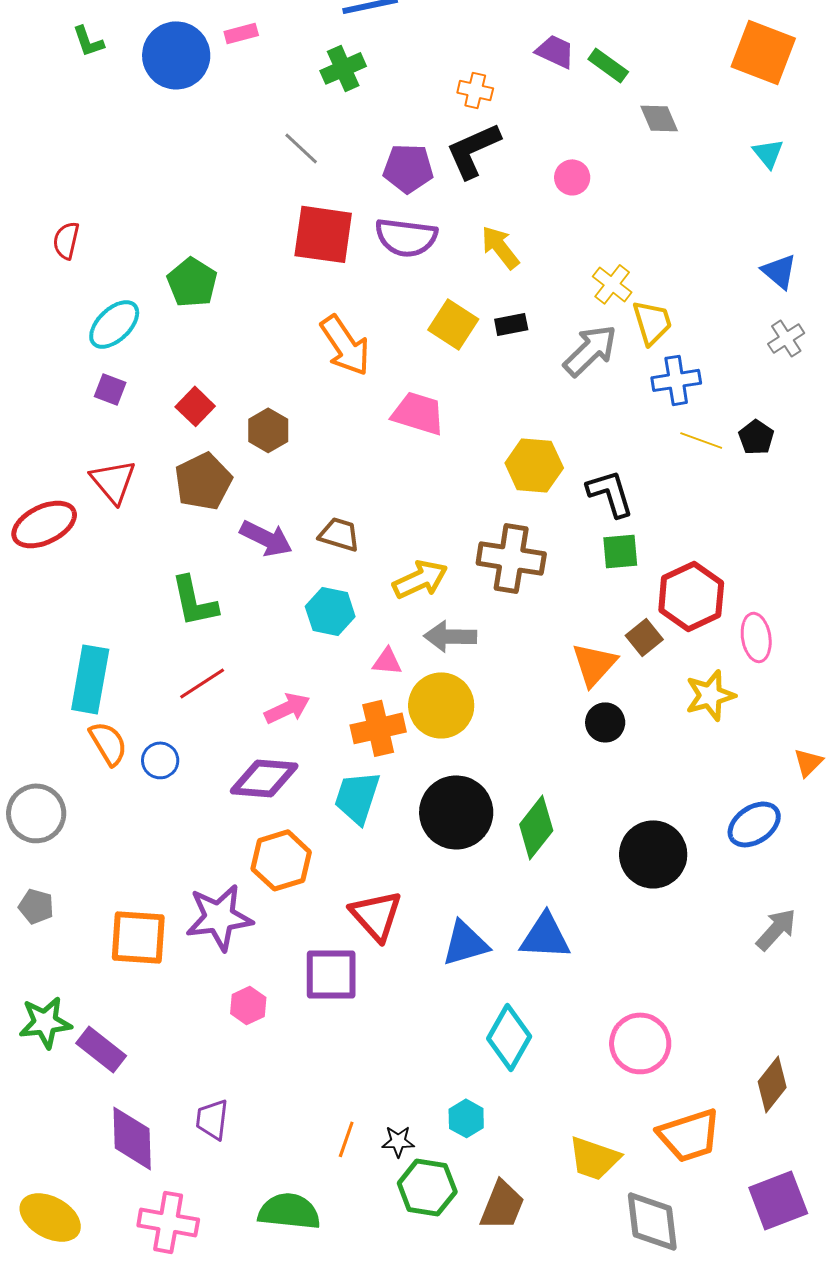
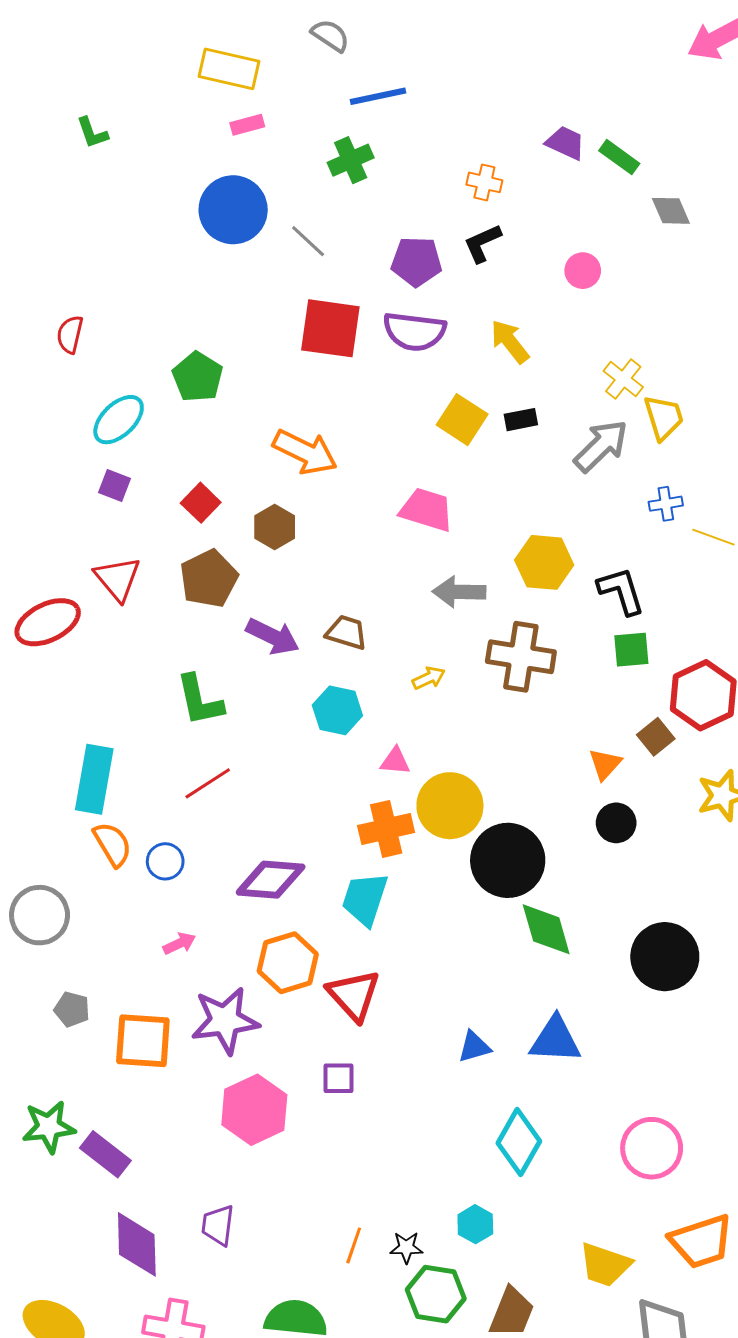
blue circle: (176, 55) -> (233, 210), moved
black L-shape: (473, 150) -> (482, 243), size x0.7
orange arrow: (345, 345) -> (305, 452), moved, turned -30
blue cross: (676, 380) -> (666, 504), moved, size x0.7
yellow arrow: (420, 579) -> (429, 678), size x0.6
gray arrow: (450, 636) -> (459, 592), moved
orange triangle: (594, 664) -> (605, 764), size x0.7
pink arrow: (287, 708) -> (179, 943), moved, size x0.7
black circle: (456, 812) -> (508, 860), moved
green diamond: (536, 827) -> (546, 929), turned -54
gray pentagon: (36, 906) -> (72, 1009), moved
red triangle: (376, 915) -> (354, 995), moved
blue triangle: (465, 943) -> (474, 1047), size x0.7
purple square: (331, 974) -> (338, 1078), size x0.6
pink hexagon: (248, 1005) -> (254, 1110), size x1.8

